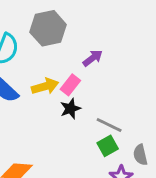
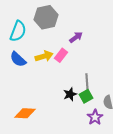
black star: (70, 109) -> (70, 94), moved
gray line: (109, 125) -> (87, 82), turned 60

